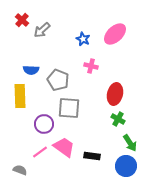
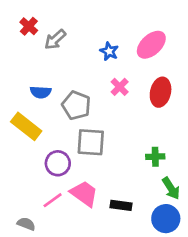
pink cross: (91, 66) -> (120, 87), turned 32
red ellipse: (115, 94) -> (161, 92), moved
yellow rectangle: (20, 96) -> (26, 126), turned -50
green cross: (118, 119) -> (155, 157), turned -32

